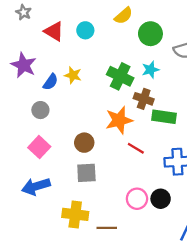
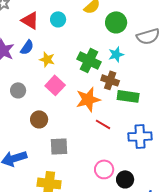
blue semicircle: (51, 82) -> (27, 47), moved
brown circle: (84, 143) -> (39, 119), moved
pink square: (39, 147) -> (55, 85), moved
black circle: (161, 199) -> (125, 179), moved

